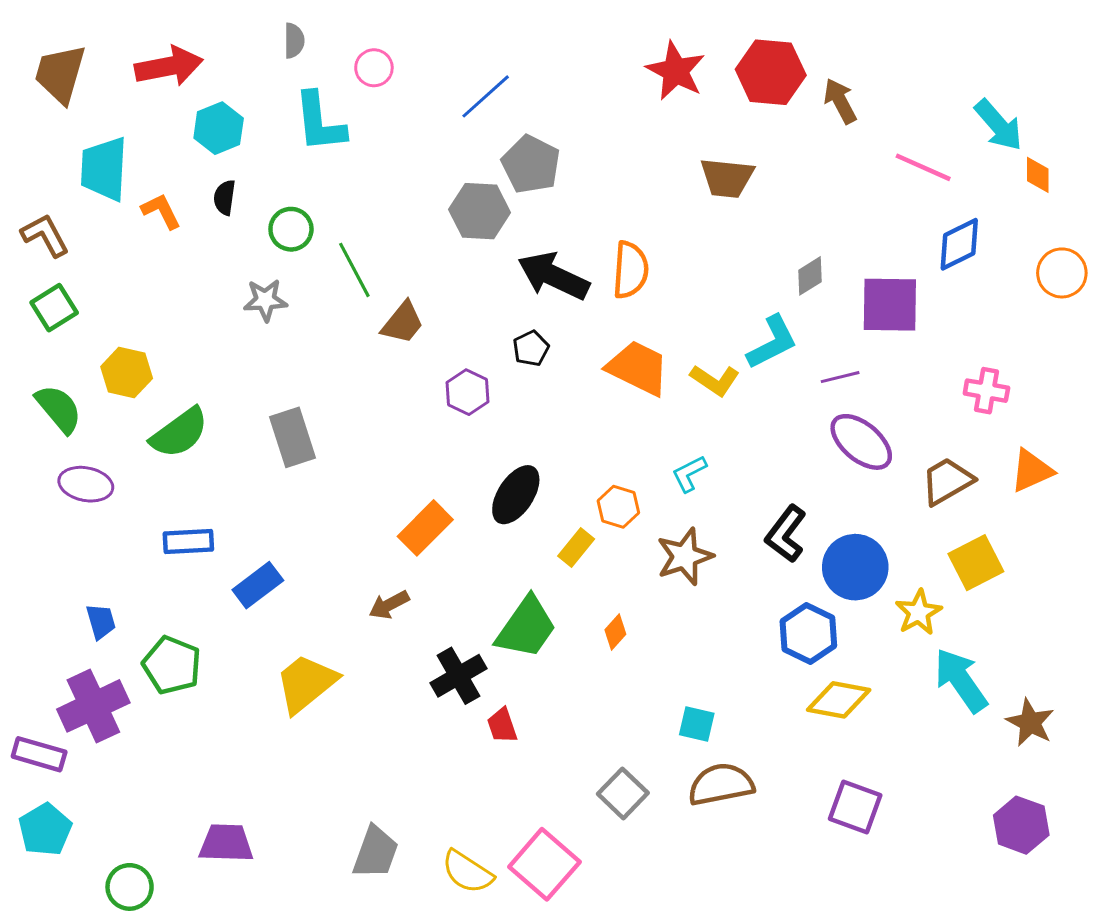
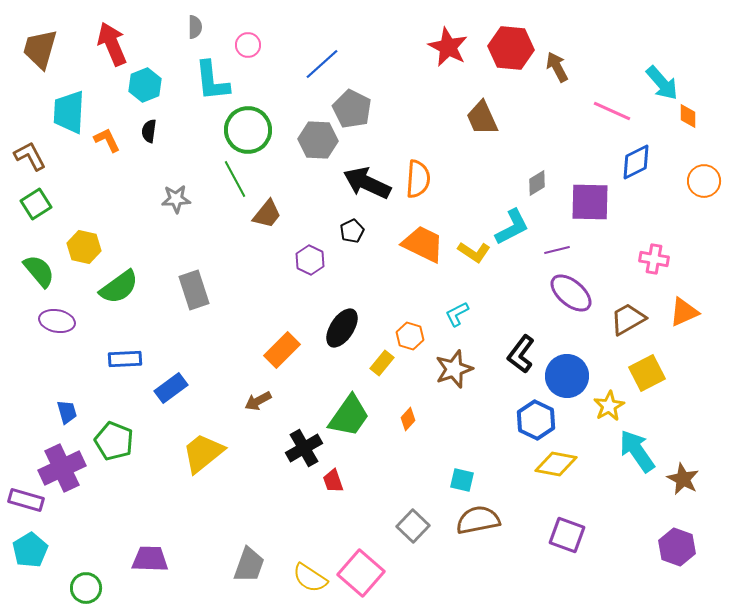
red arrow: (169, 66) -> (112, 44), turned -102
brown trapezoid: (727, 178) -> (482, 118), turned 60
green circle: (291, 229) -> (248, 130), moved, size x1.6

